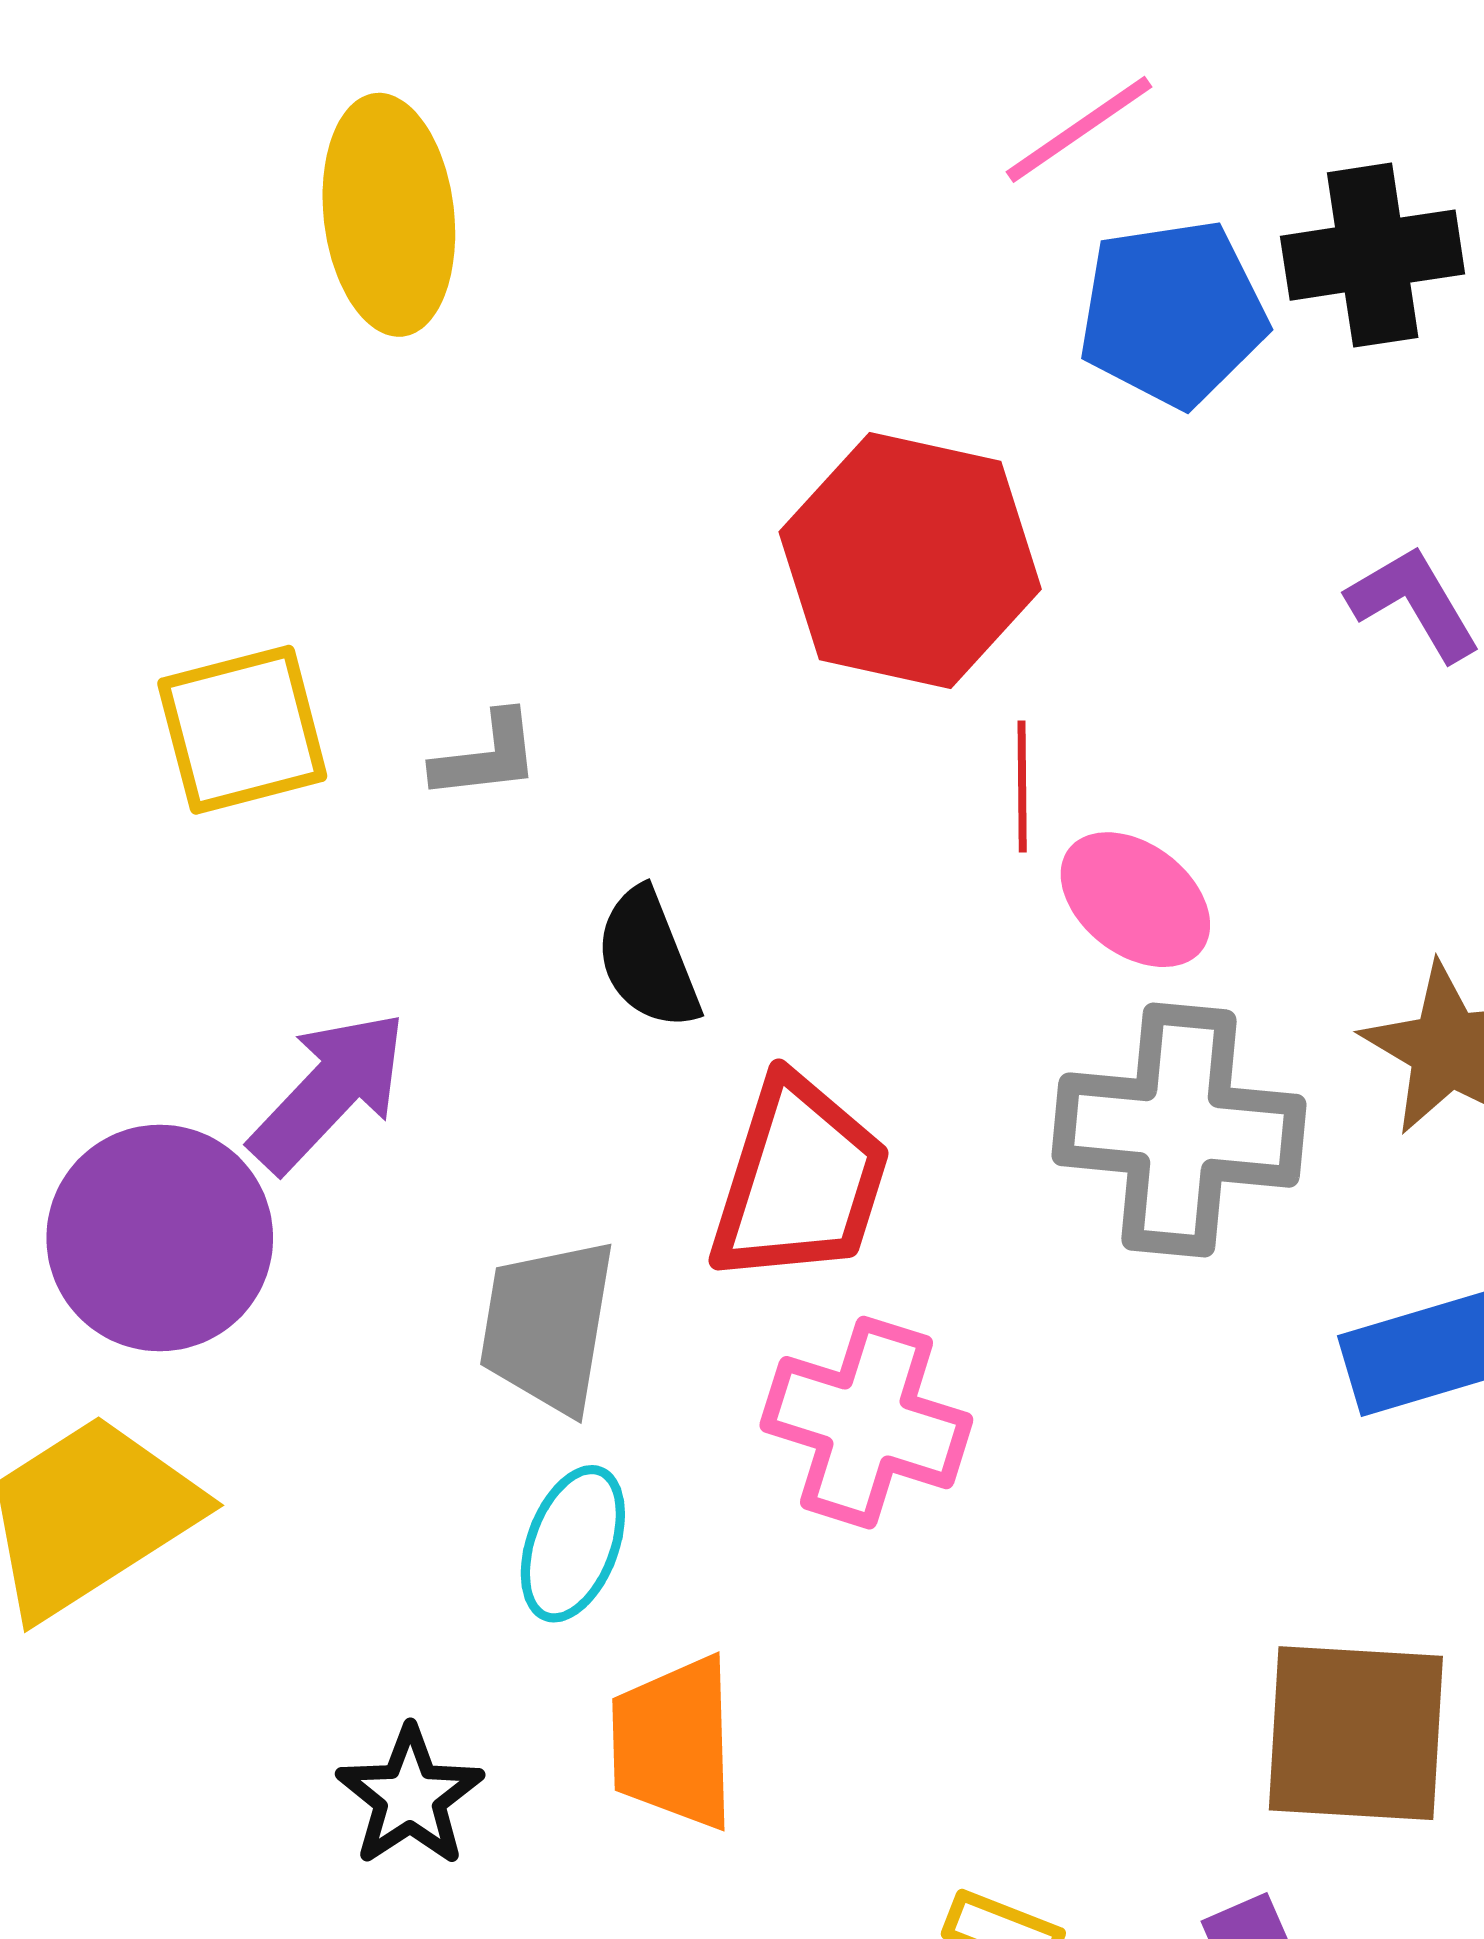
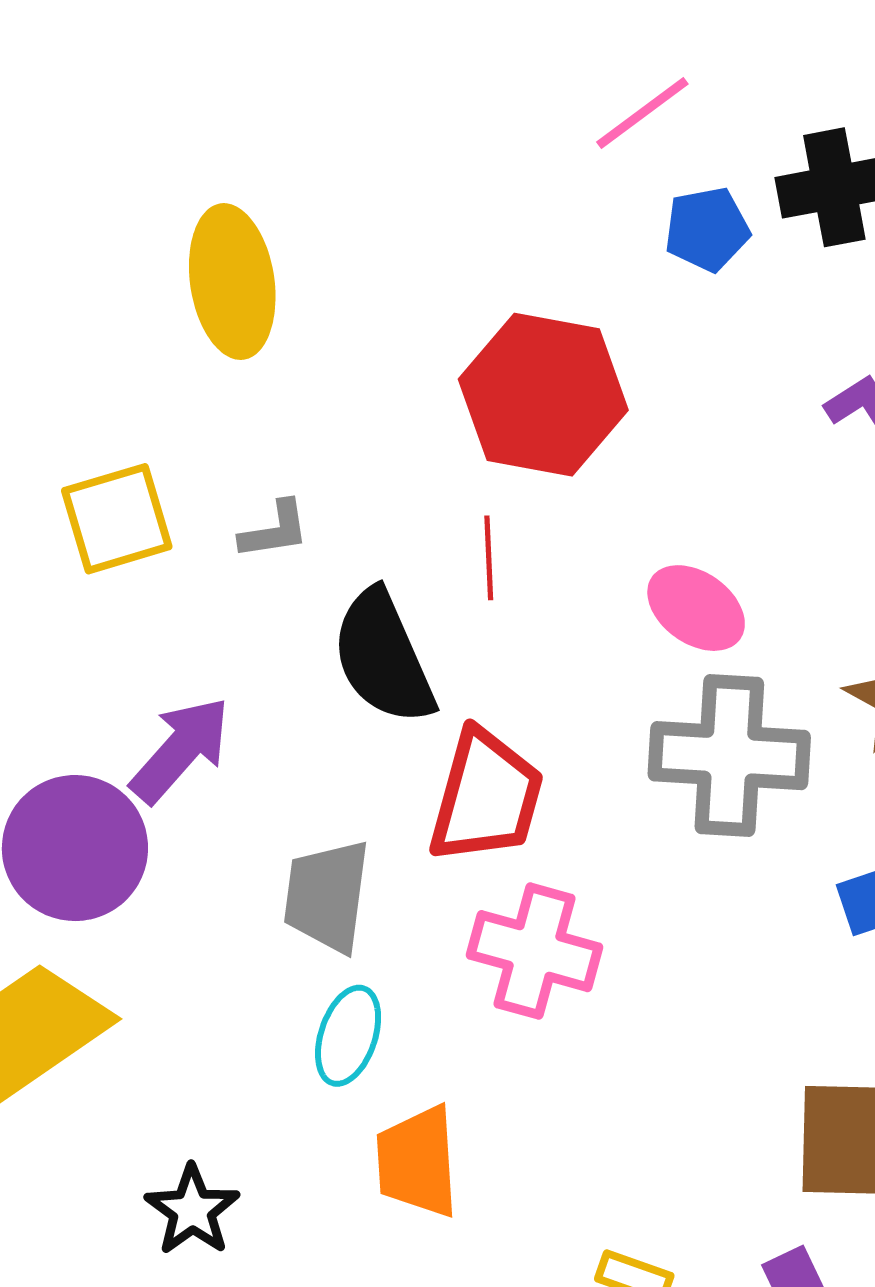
yellow ellipse: (389, 215) -> (232, 282), moved
blue pentagon: (1173, 313) -> (707, 229), size x0.7
red line: (1022, 787) -> (489, 558), moved
black semicircle: (648, 959) -> (383, 657), size x1.5
black star: (410, 1797) -> (192, 1210), moved

